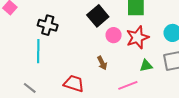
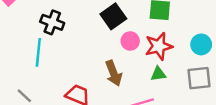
brown arrow: (102, 63) -> (114, 73), size x1.5
green triangle: (146, 66) -> (158, 74), moved

